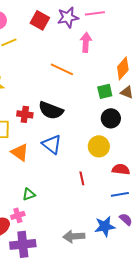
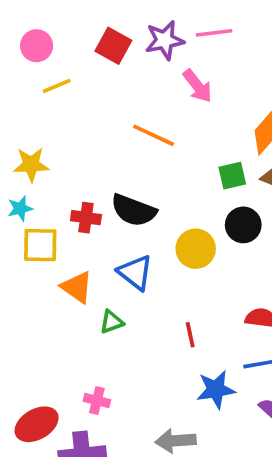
pink arrow: (86, 42) -> (198, 86), turned 138
yellow circle: (99, 146) -> (196, 249), moved
green triangle: (29, 194) -> (112, 322), moved
pink cross: (18, 215) -> (97, 400), moved, turned 32
blue star: (105, 226) -> (216, 390), moved

